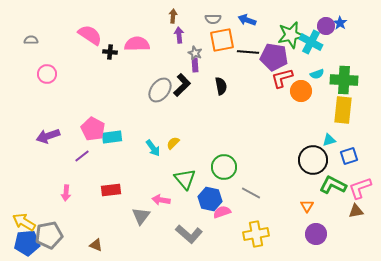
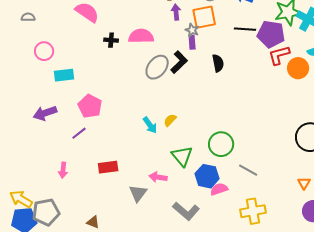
orange square: (222, 40) -> (204, 17), moved
pink semicircle: (137, 44) -> (141, 36), moved
black cross: (110, 52) -> (111, 40), moved
cyan rectangle: (112, 137) -> (64, 75), moved

